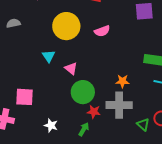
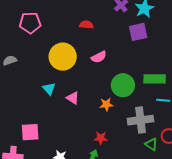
orange star: (122, 81) -> (106, 105), moved
green circle: (83, 92) -> (123, 85), moved
gray cross: (119, 105) -> (141, 120), moved

